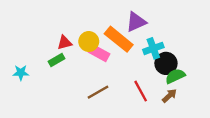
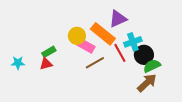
red triangle: (65, 43) -> (46, 64), moved
red line: (141, 91) -> (120, 53), moved
brown line: (98, 92) -> (95, 63), moved
brown arrow: (169, 96) -> (147, 83), size x1.5

